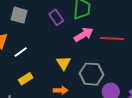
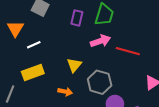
purple rectangle: (56, 17) -> (77, 18), turned 35
yellow rectangle: (26, 79) -> (33, 72), size x1.5

